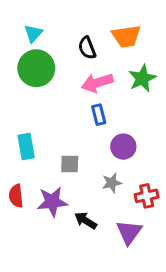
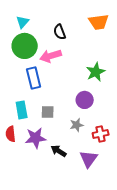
orange trapezoid: (126, 36) -> (99, 22), moved
green star: (142, 78) -> (96, 72), moved
pink arrow: (97, 83) -> (51, 56), moved
blue rectangle: (99, 115) -> (34, 78), moved, size x1.5
cyan rectangle: (26, 147) -> (22, 110), moved

